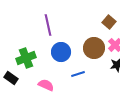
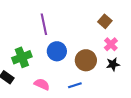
brown circle: (94, 48) -> (86, 60), moved
blue line: (78, 74) -> (75, 85), moved

